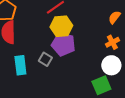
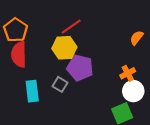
yellow hexagon: (61, 26) -> (64, 48), moved
orange cross: (112, 42) -> (128, 73), moved

